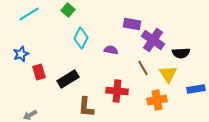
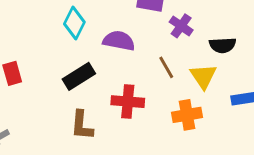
purple cross: (153, 40) -> (181, 26), size x0.7
purple semicircle: (111, 50) -> (119, 41), size x1.5
black rectangle: (68, 79) -> (79, 76), moved

